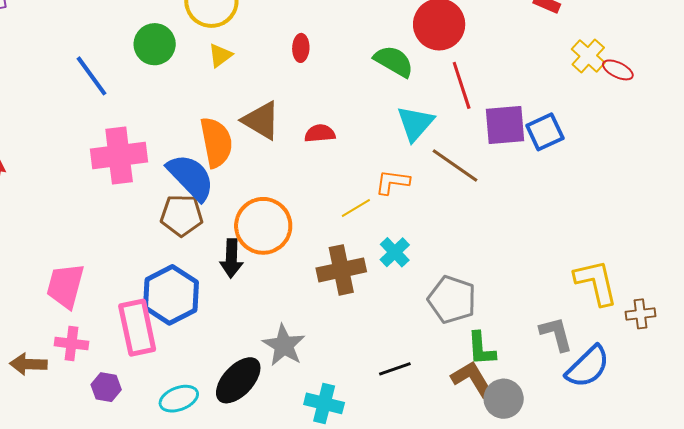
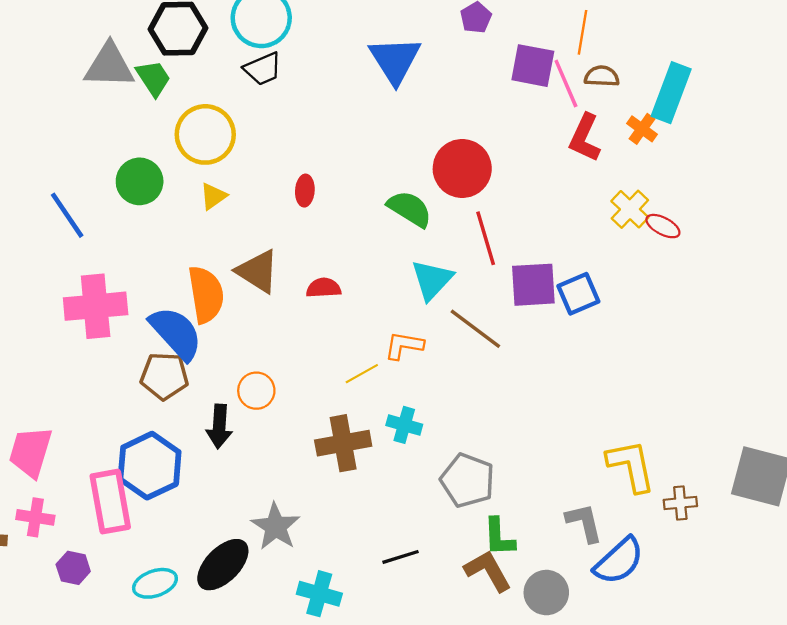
orange circle: (263, 226) -> (256, 391), size x0.6
cyan cross: (395, 252) -> (404, 425), turned -32
gray circle: (504, 399) -> (546, 593), moved

